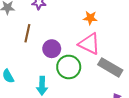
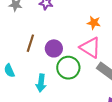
brown line: (27, 33) -> (30, 43), moved

